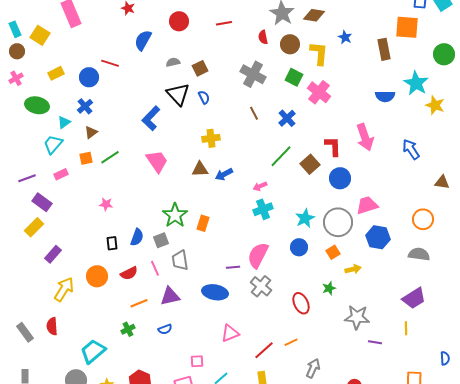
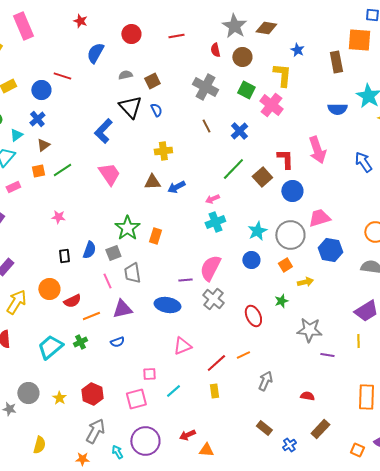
yellow L-shape: (319, 53) -> (282, 75), moved
red semicircle: (129, 273) -> (72, 301), moved
cyan trapezoid: (93, 351) -> (50, 347), moved

